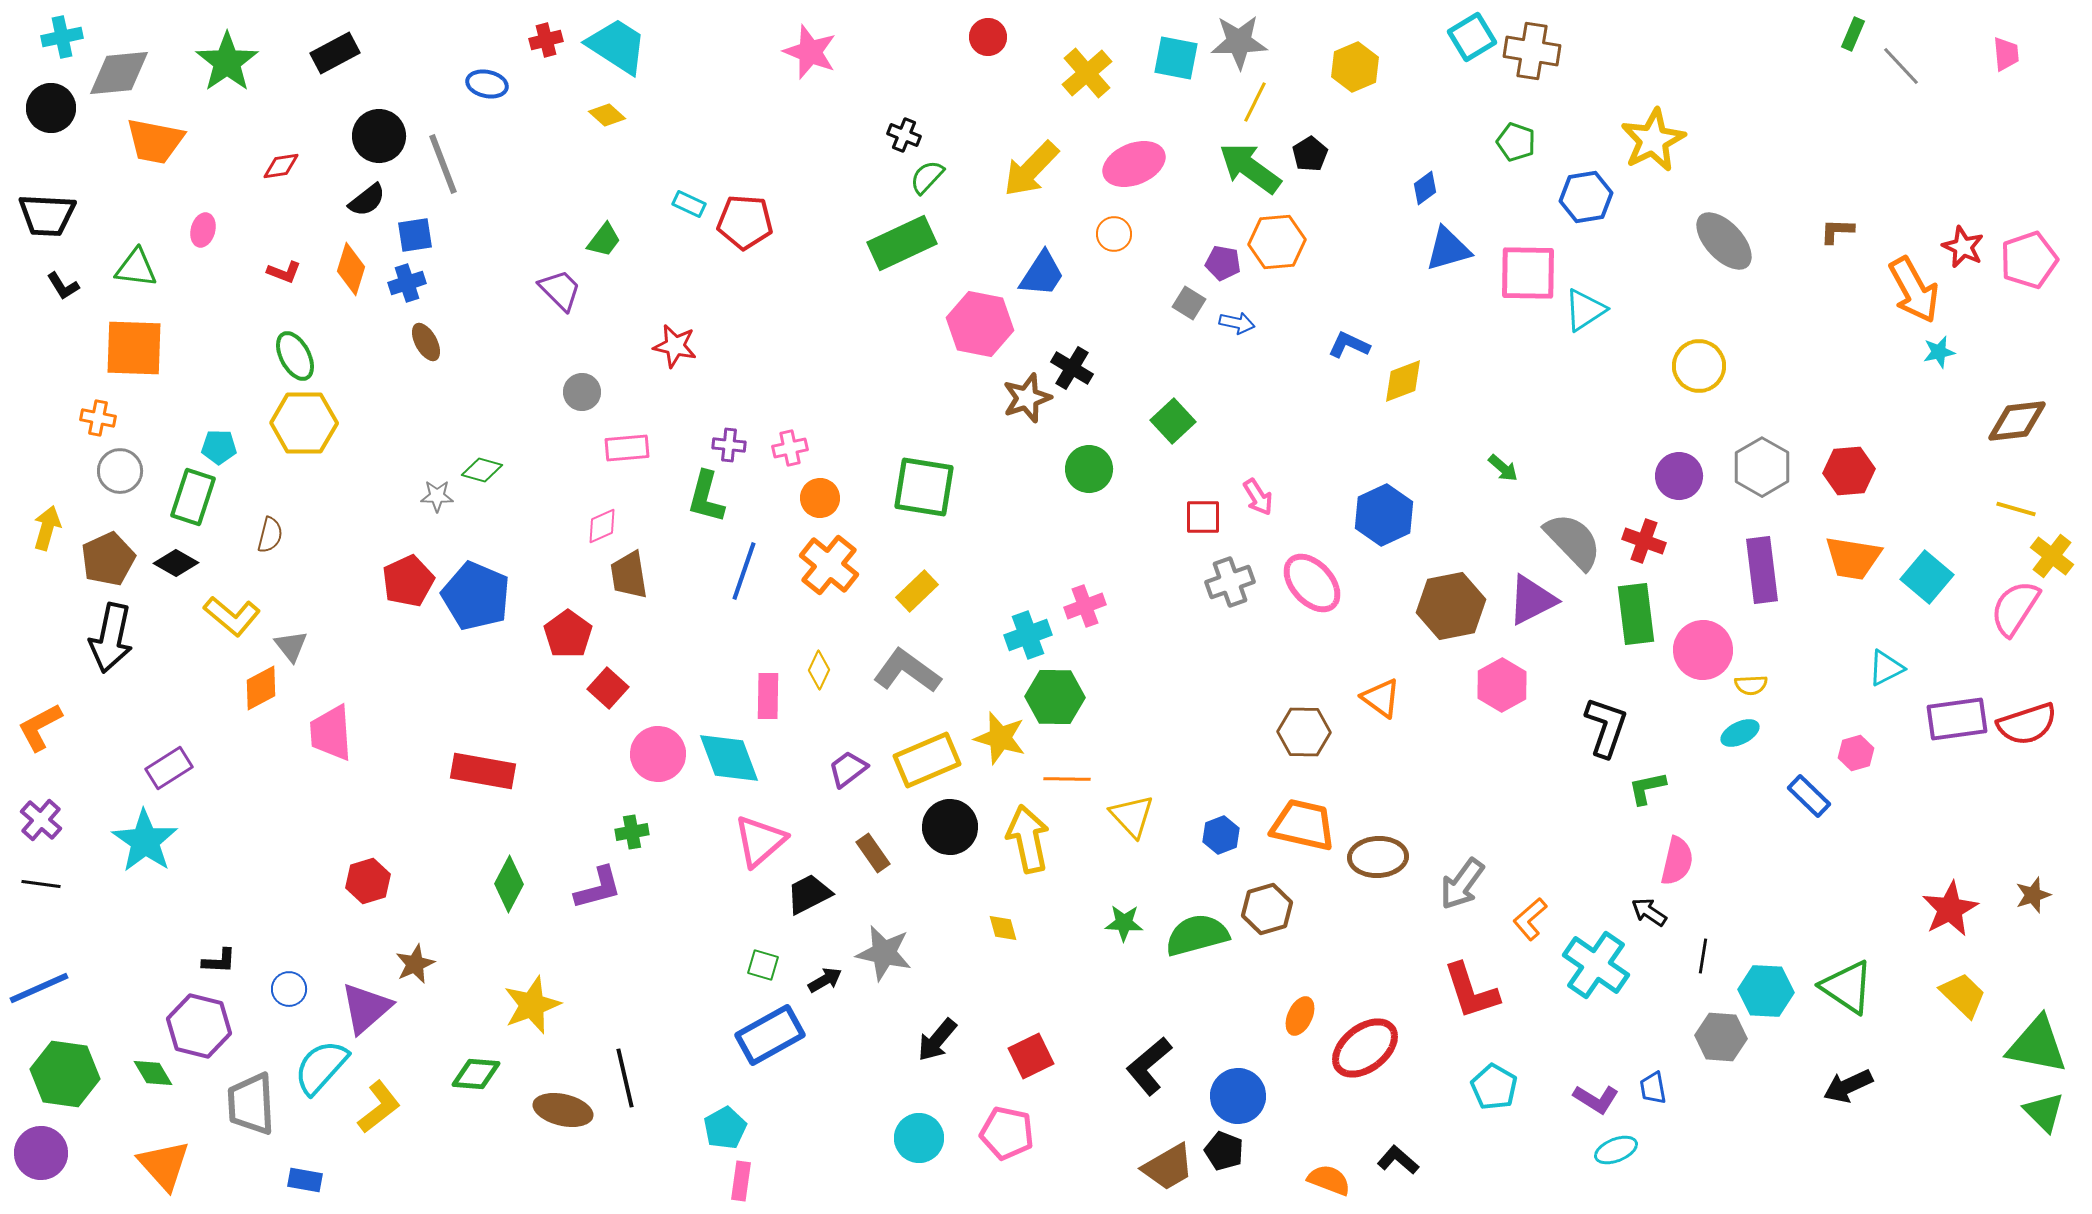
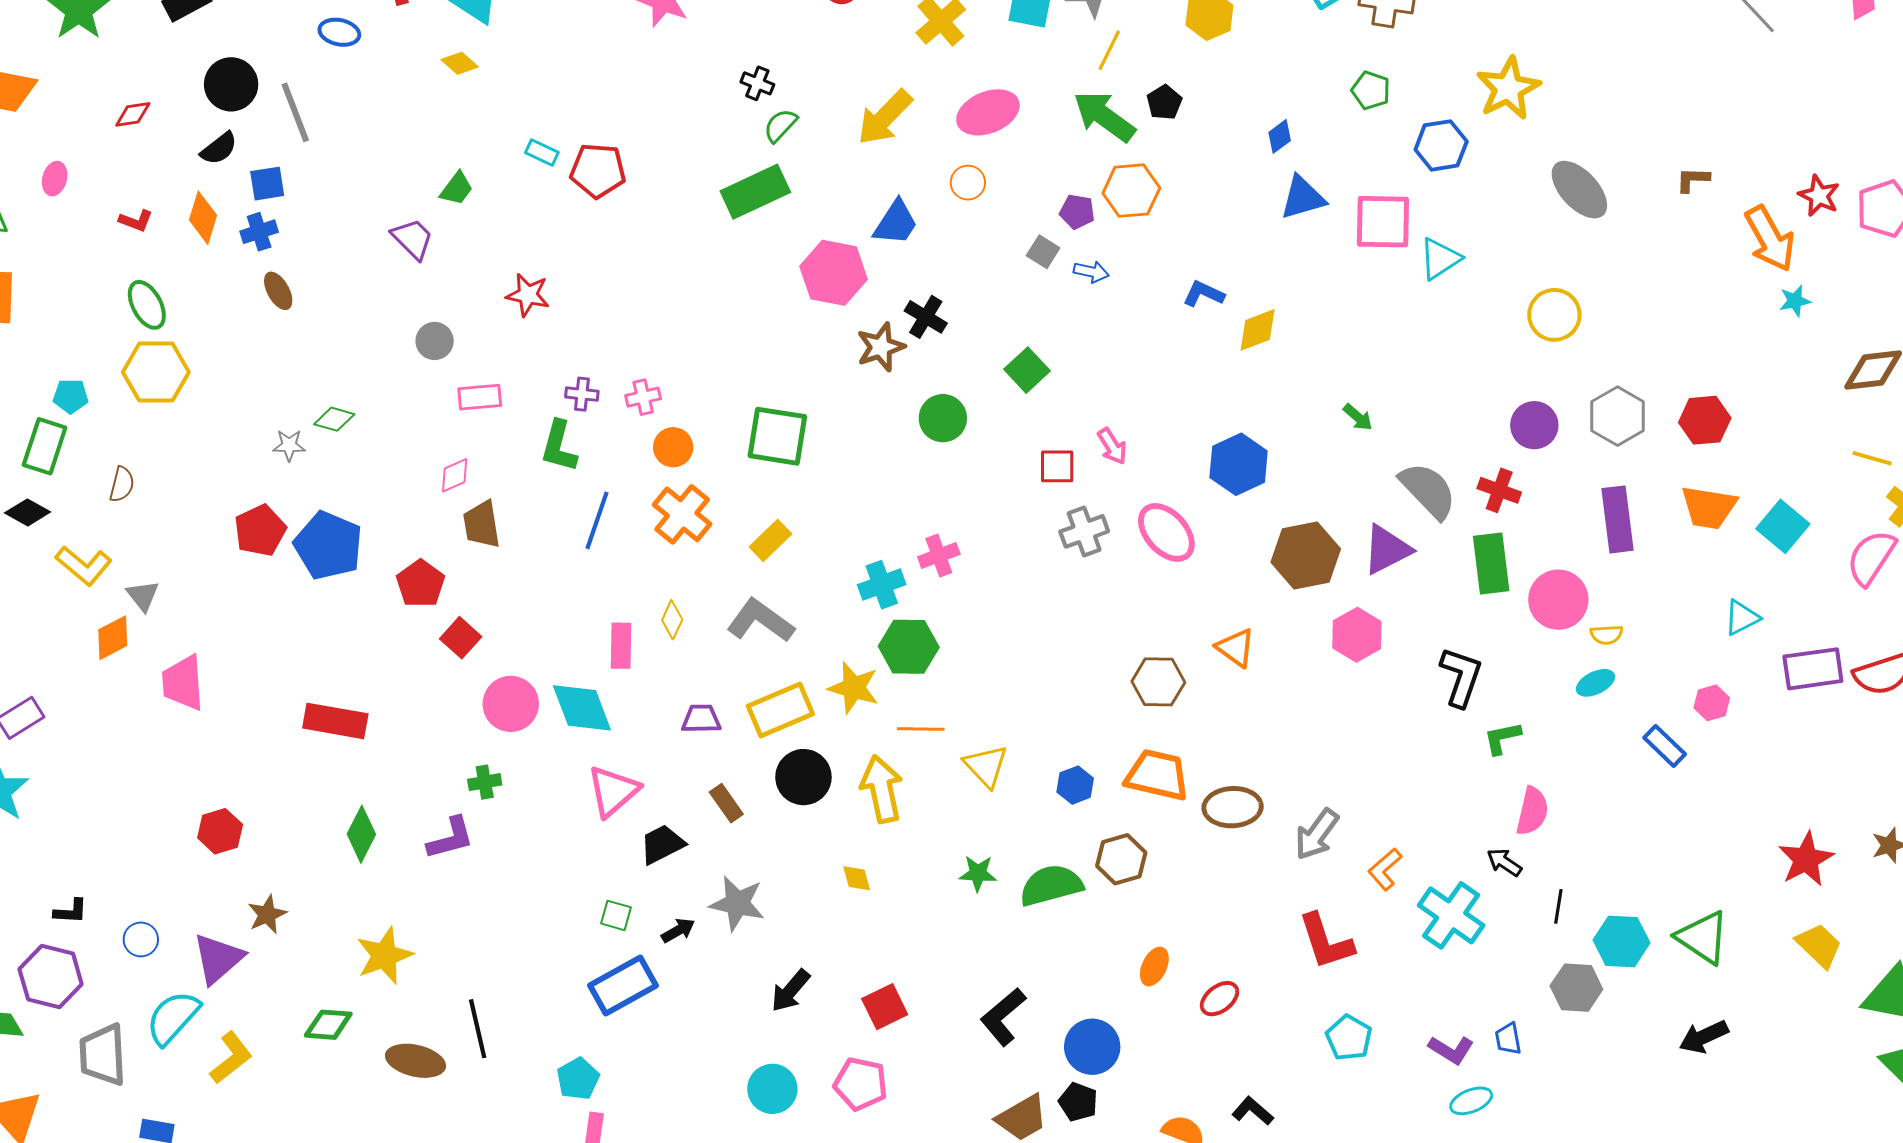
purple trapezoid: (848, 769) -> (701, 719), turned 36
red ellipse: (1365, 1048) -> (1220, 999), size x0.6

